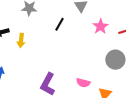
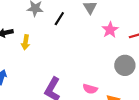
black line: (59, 24) -> (59, 19), moved

